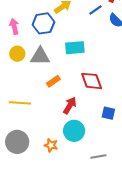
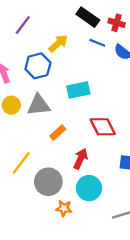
blue line: (96, 10) -> (97, 43), turned 64
yellow line: (20, 103) -> (21, 163), turned -50
gray circle: (17, 142) -> (48, 182), moved

